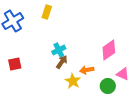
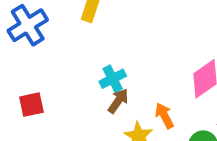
orange arrow: (87, 70) -> (164, 116), turned 72

